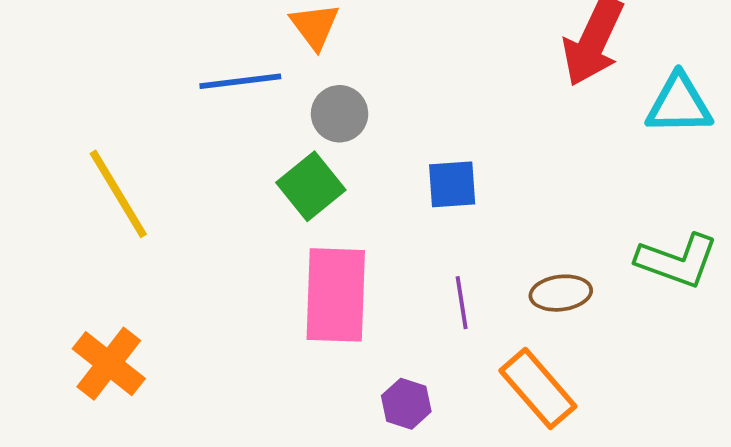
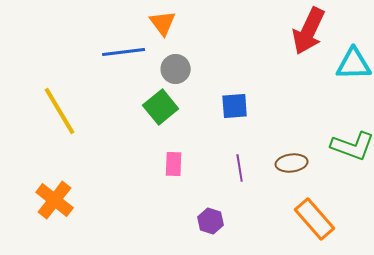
pink rectangle: (336, 295) -> (174, 164), size x0.5
orange rectangle: (538, 388) -> (315, 219), moved

